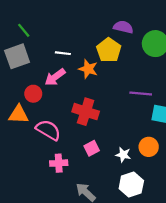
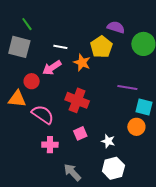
gray square: (17, 56) -> (19, 47), turned 30
orange circle: (149, 147) -> (136, 127), moved

